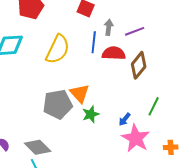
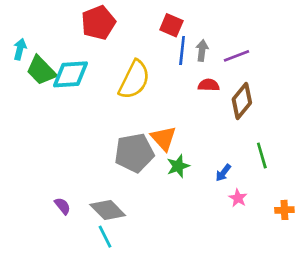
blue line: (94, 42) -> (182, 50), moved
red semicircle: (114, 53) -> (209, 85), size x0.7
green line: (154, 106) -> (262, 155), turned -42
pink star: (136, 138) -> (238, 198), size x0.5

